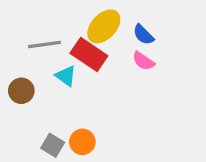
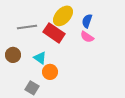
blue semicircle: (143, 35) -> (87, 21), turned 64
cyan triangle: (66, 76) -> (40, 58), moved
orange circle: (82, 142) -> (50, 72), moved

